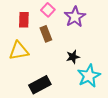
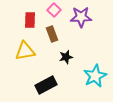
purple star: (75, 17) -> (81, 17), turned 30
black star: (73, 57) -> (66, 57), moved

